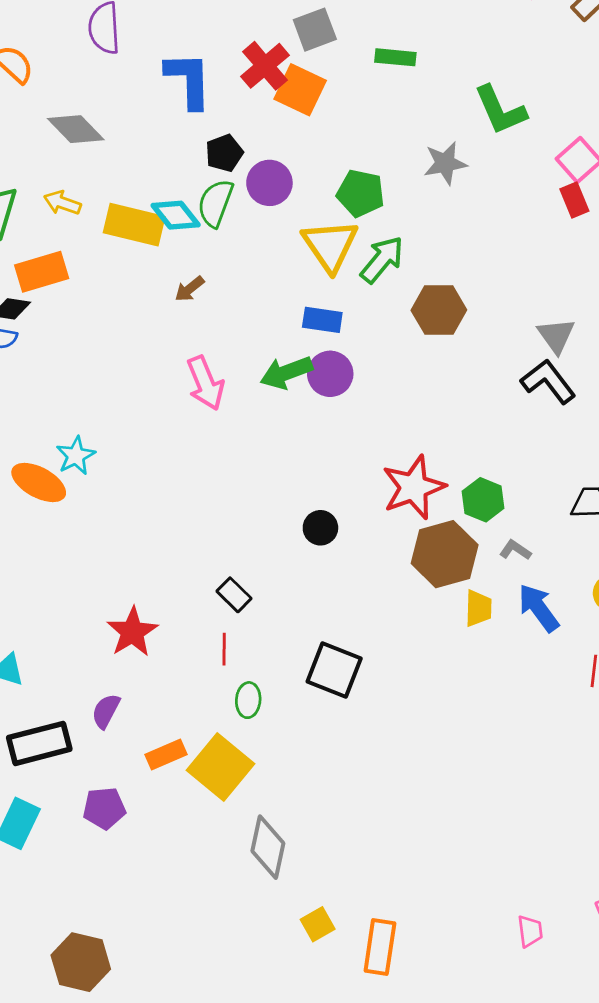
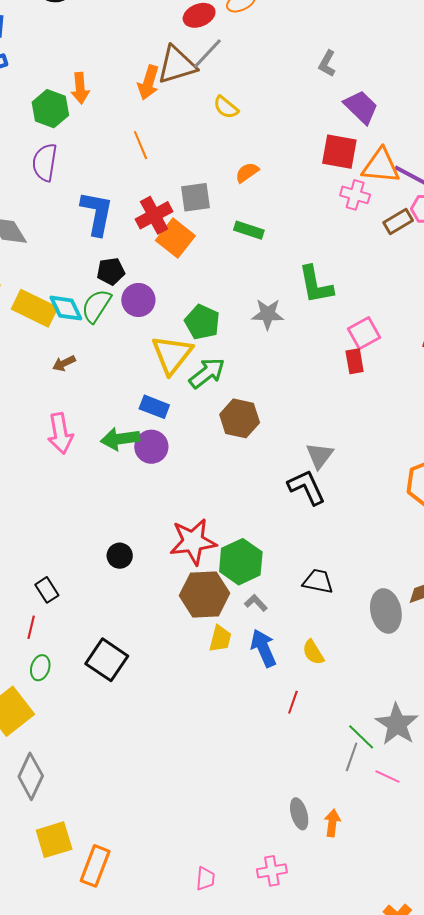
green hexagon: (483, 500) -> (241, 562), size x1.4
yellow square: (318, 924) -> (54, 840), size x1.5

